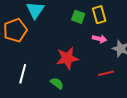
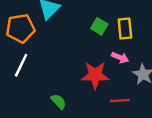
red star: (67, 58) -> (95, 75), moved
white line: (23, 74) -> (21, 65), moved

